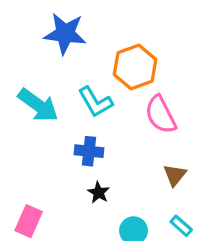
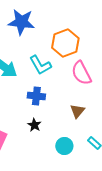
brown triangle: (175, 175) -> (77, 111), moved
black star: (99, 192) -> (34, 125), moved

